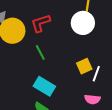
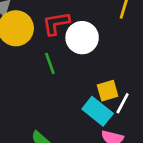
white circle: (83, 23) -> (82, 38), moved
cyan rectangle: (44, 86) -> (98, 111), moved

